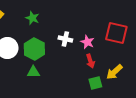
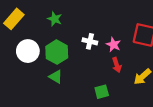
green triangle: (33, 72) -> (56, 77), turned 32
green square: (95, 83) -> (102, 92), moved

